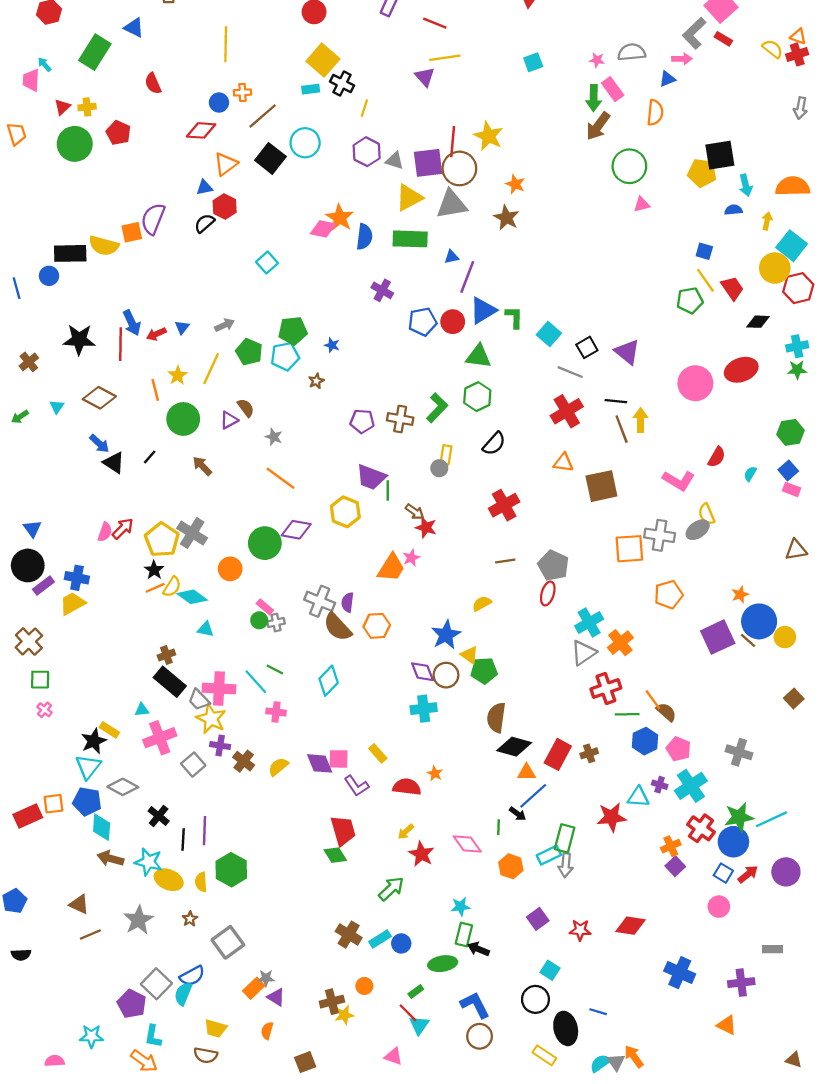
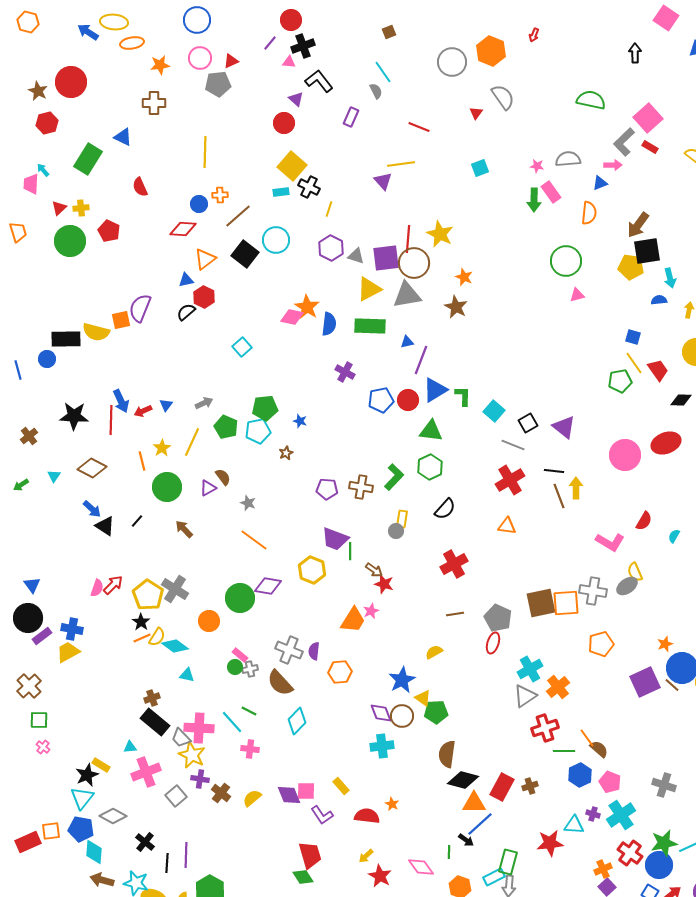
red line: (435, 23) -> (419, 127), moved
brown arrow: (598, 126) -> (638, 225), moved
brown square: (601, 486) -> (541, 603), moved
brown semicircle: (338, 627) -> (280, 683), moved
orange triangle: (527, 772) -> (474, 803), size x1.4

